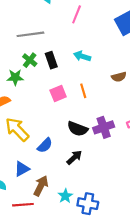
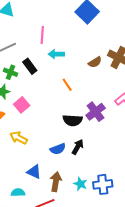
pink line: (77, 14) -> (42, 35), moved
pink square: (58, 94) -> (22, 105), moved
yellow arrow: (17, 129) -> (19, 138), size x0.7
blue semicircle: (45, 145) -> (58, 149), moved, turned 42
blue triangle: (22, 169) -> (34, 172), turned -49

